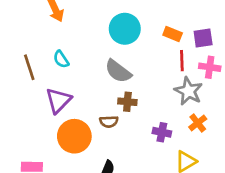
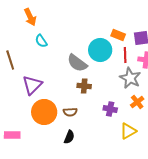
cyan circle: (125, 29) -> (100, 50), moved
cyan semicircle: (61, 59) -> (41, 41), moved
brown semicircle: (109, 122) -> (70, 112), moved

